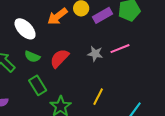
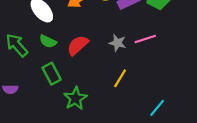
yellow line: (98, 97) -> (120, 78), moved

